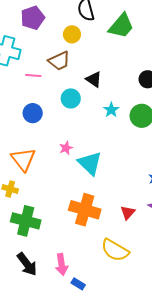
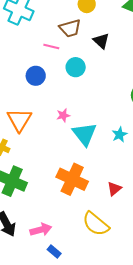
pink line: (33, 75) -> (51, 47), moved
black triangle: (94, 79) -> (101, 41), moved
cyan star: (111, 110) -> (120, 135), moved
pink arrow: (62, 264) -> (41, 230), turned -105

